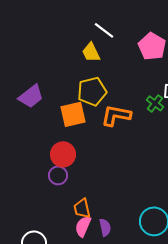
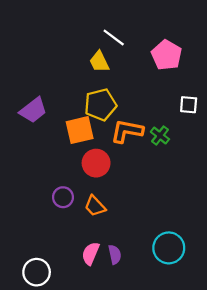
green cross: (155, 103) -> (160, 136), moved
red circle: (63, 154) -> (96, 163), moved
orange trapezoid: (82, 208) -> (95, 206), moved, turned -30

